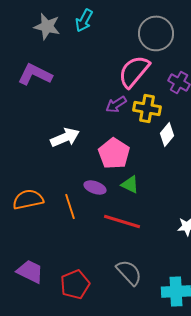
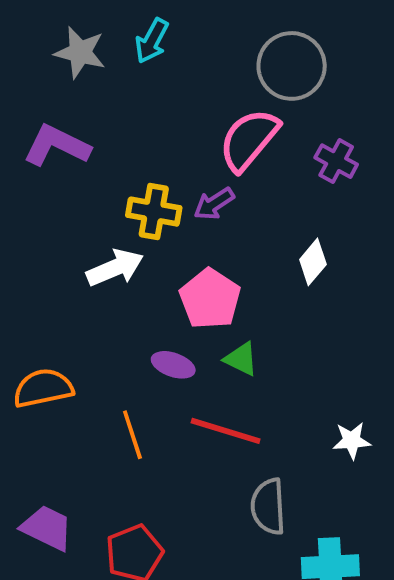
yellow cross: (147, 108) -> (154, 212), moved
orange line: (70, 206) -> (132, 435), moved
gray semicircle: (129, 272) -> (268, 506), moved, turned -140

